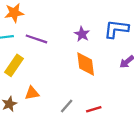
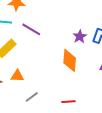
purple star: (82, 34) -> (80, 36), moved
gray line: (67, 106) -> (32, 97), moved

